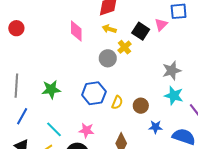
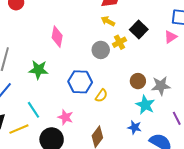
pink triangle: (161, 25) -> (171, 37), moved
pink diamond: (76, 31) -> (57, 37), moved
gray star: (172, 71) -> (161, 86), moved
cyan star: (174, 96) -> (145, 105), moved
brown circle: (141, 106) -> (138, 81), moved

